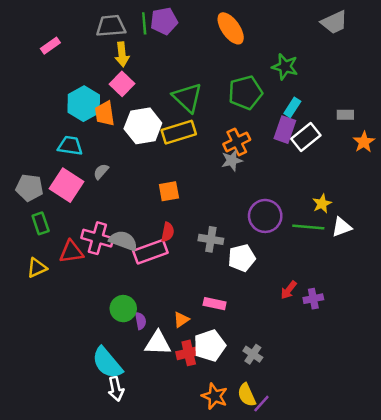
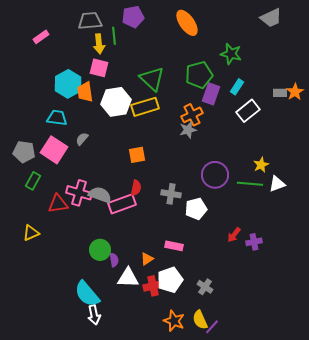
green line: (144, 23) -> (114, 36), moved
pink square: (122, 84) -> (99, 68), turned -30
purple rectangle: (285, 130) -> (211, 94), moved
orange star: (364, 142) -> (295, 92), moved
green rectangle: (41, 223) -> (33, 181), turned 48
yellow triangle: (37, 268) -> (31, 233), moved

